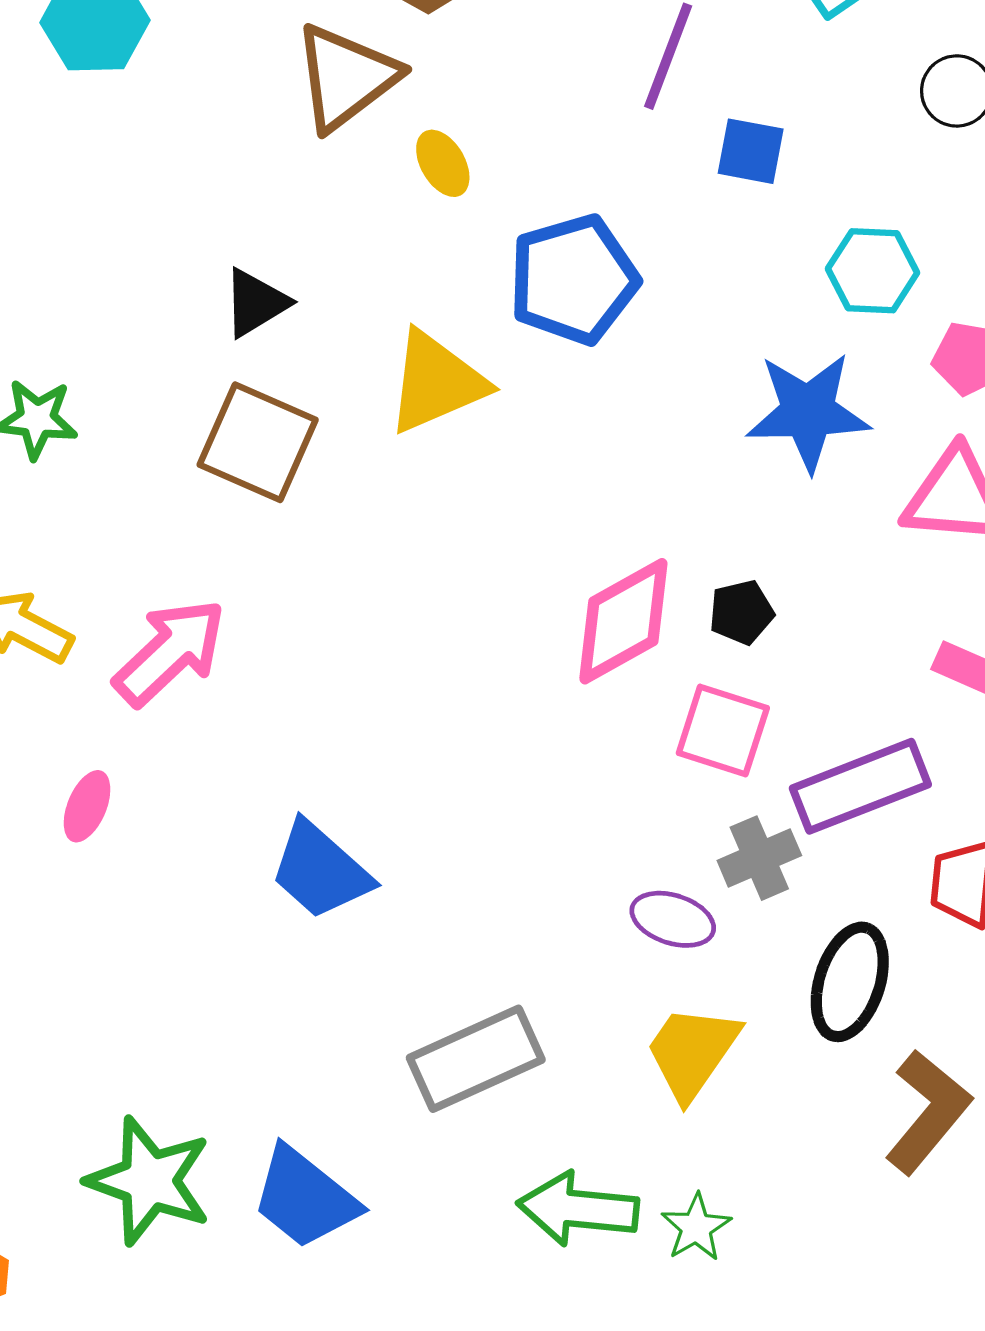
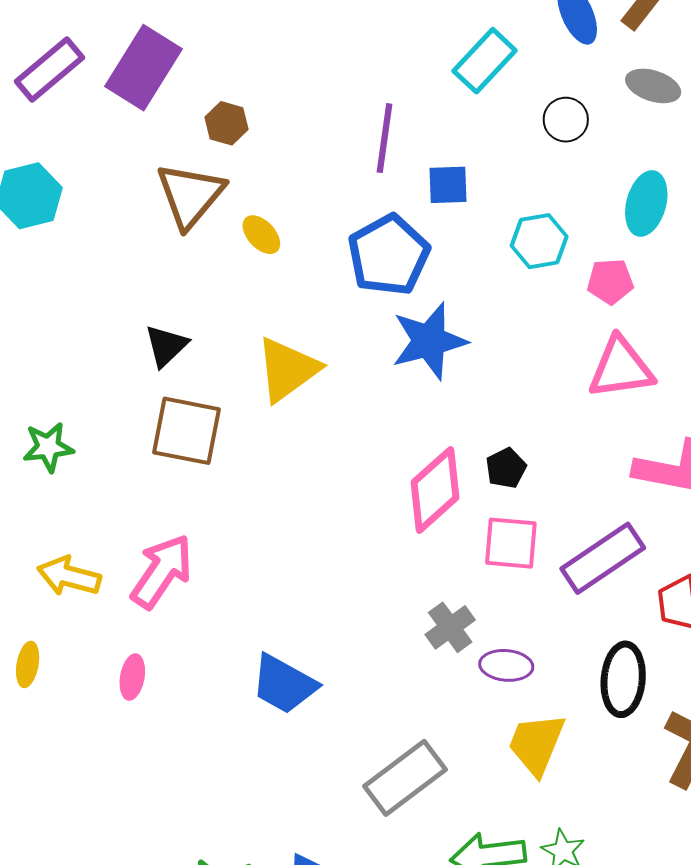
blue pentagon: (573, 279) -> (389, 255), moved
blue star: (808, 412) -> (429, 341), moved
gray cross: (759, 858) -> (450, 627), moved

